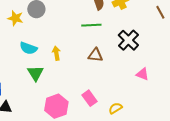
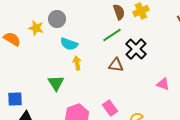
green line: (91, 25) -> (112, 35), turned -30
black cross: (128, 40) -> (136, 49), moved
cyan semicircle: (28, 48) -> (69, 44), moved

